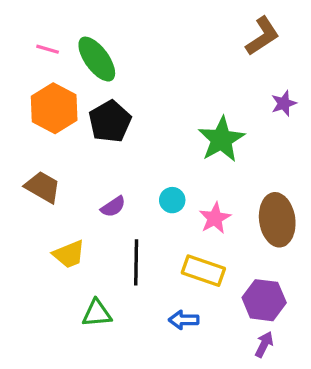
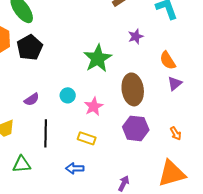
brown ellipse: (277, 220) -> (133, 89), moved
yellow rectangle: (203, 271) -> (87, 138), size x0.7
purple hexagon: (264, 300) -> (136, 128), moved

